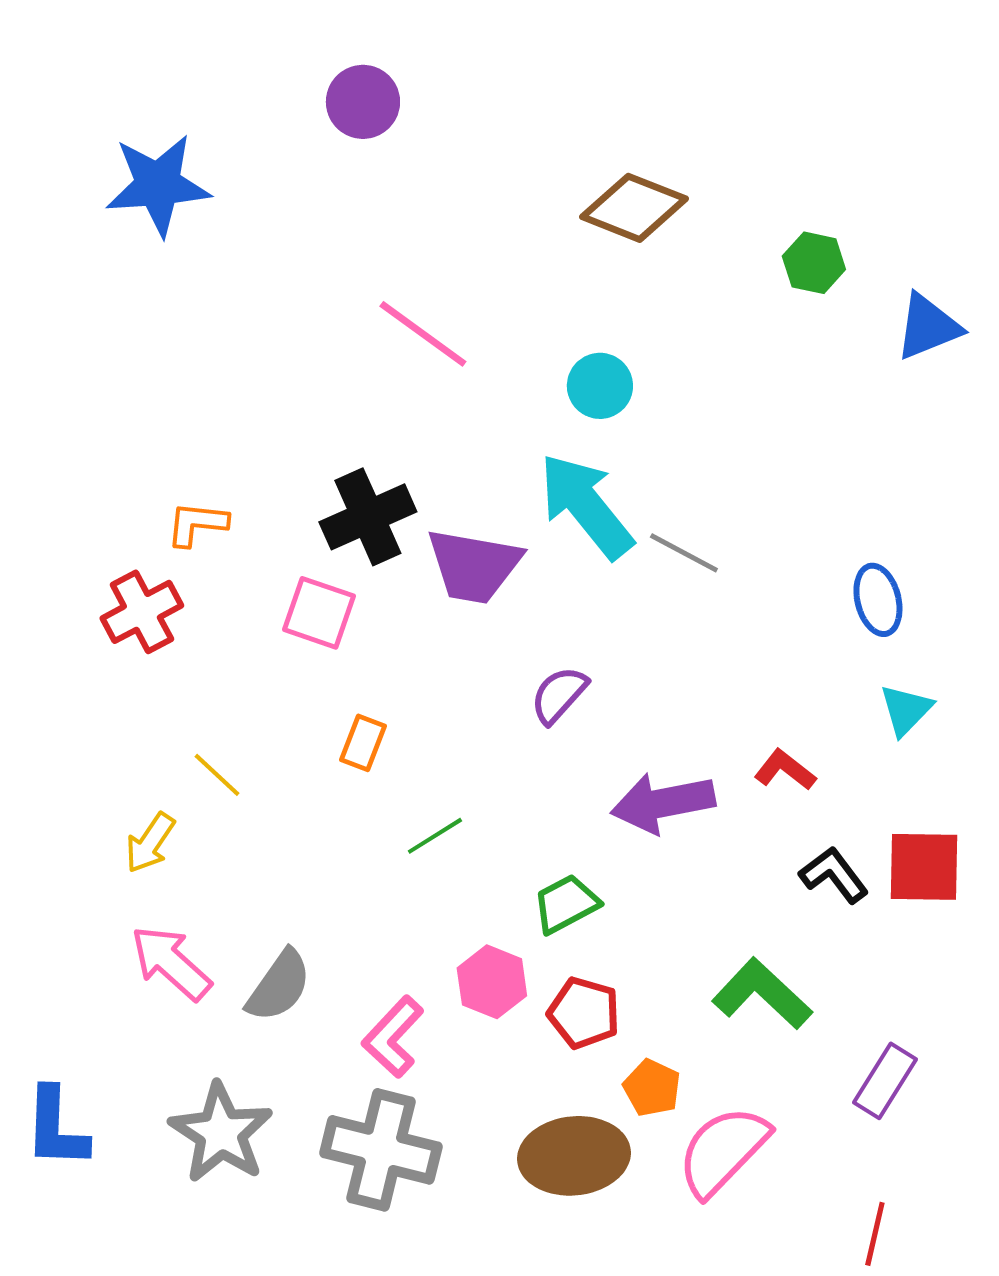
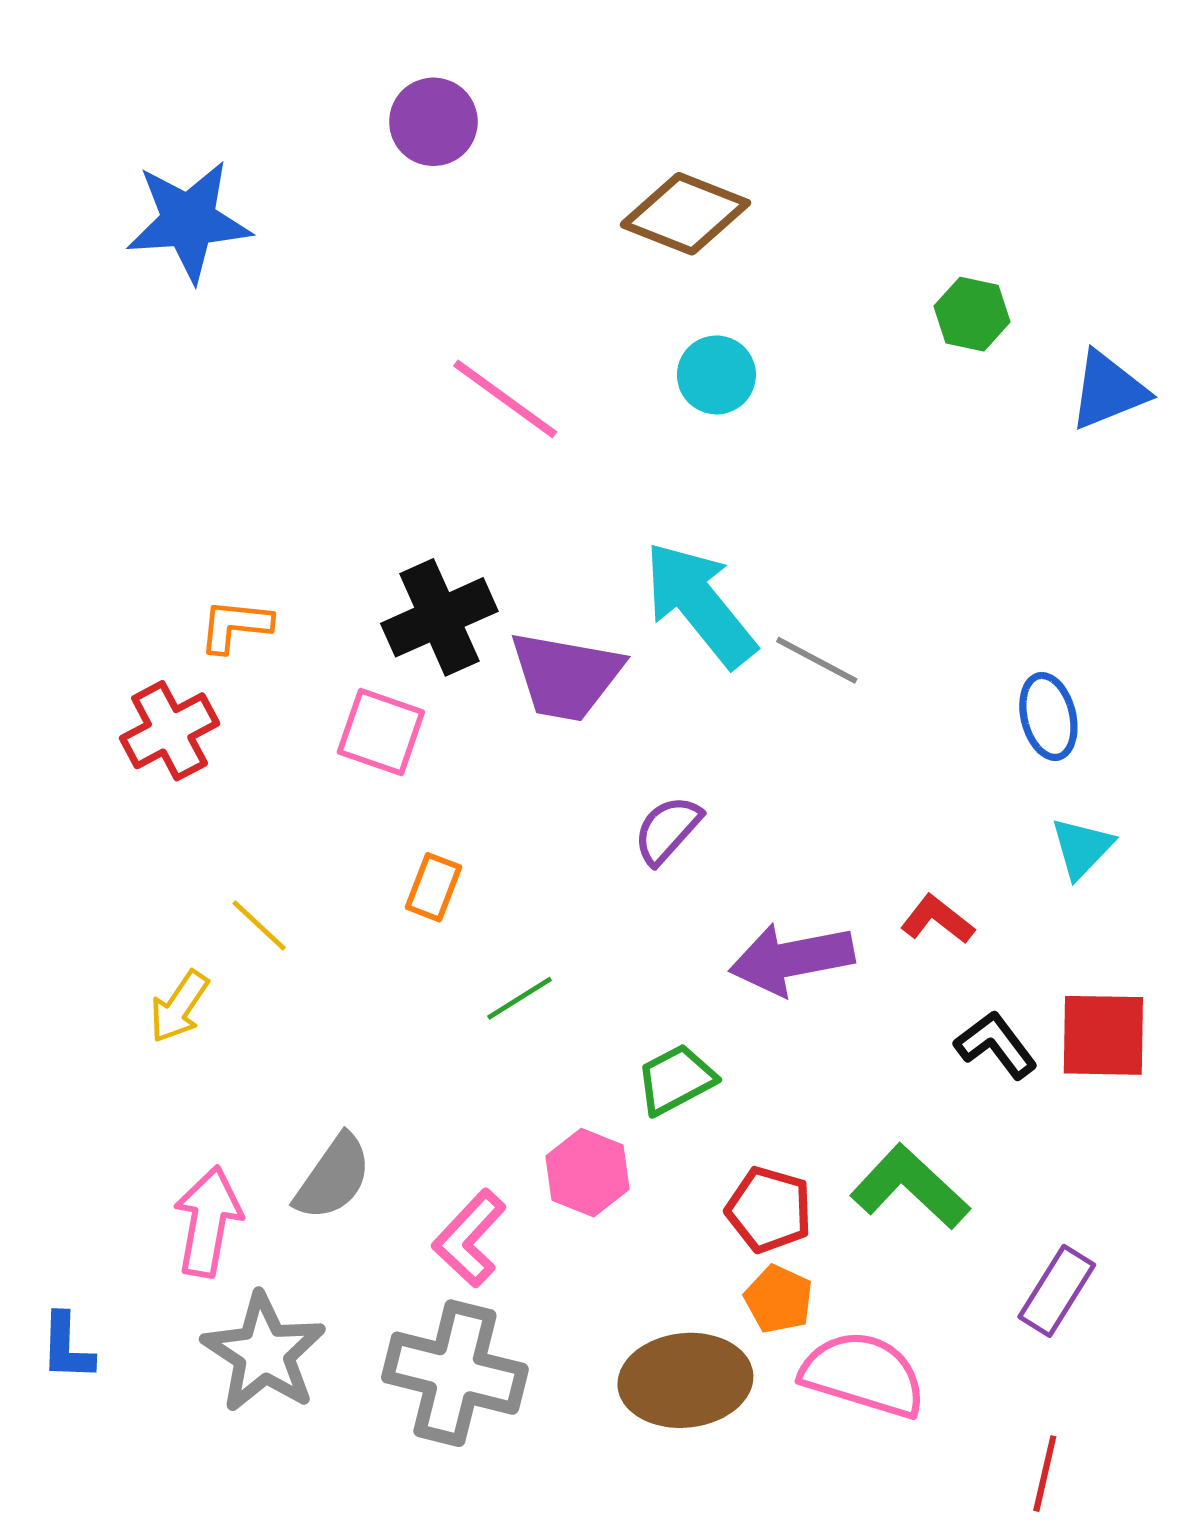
brown diamond: (634, 208) -> (685, 214), moved
cyan circle: (600, 386) -> (716, 375), moved
pink arrow: (171, 963) -> (208, 1222), moved, turned 58
red pentagon: (584, 1013) -> (769, 1210), moved
blue L-shape: (56, 1128) -> (67, 1347), size x0.7
pink semicircle: (723, 1151) -> (863, 1374), turned 63

